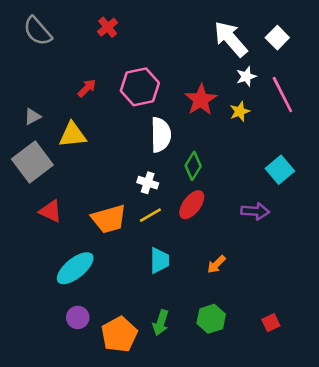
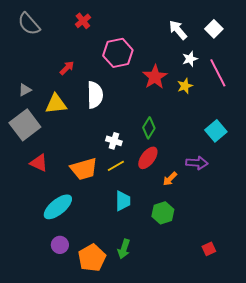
white arrow: (231, 39) -> (178, 30), size x0.7
pink hexagon: (140, 87) -> (118, 53), moved
white semicircle: (161, 135) -> (95, 95), moved
orange arrow: (216, 264) -> (170, 179), moved
green hexagon: (211, 319) -> (163, 213), moved

